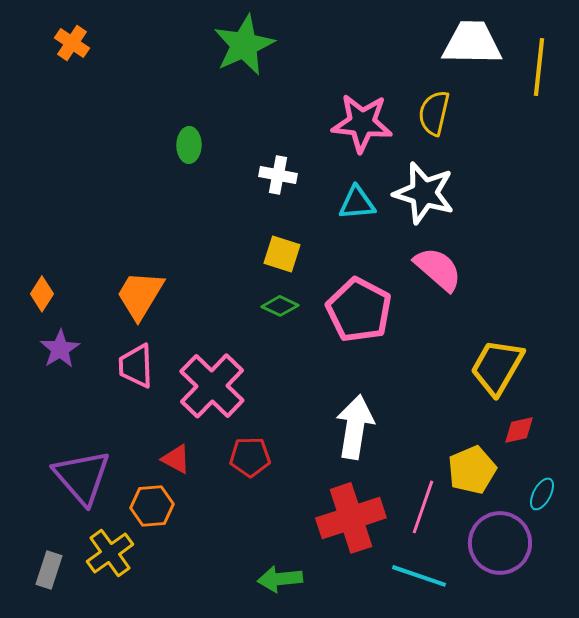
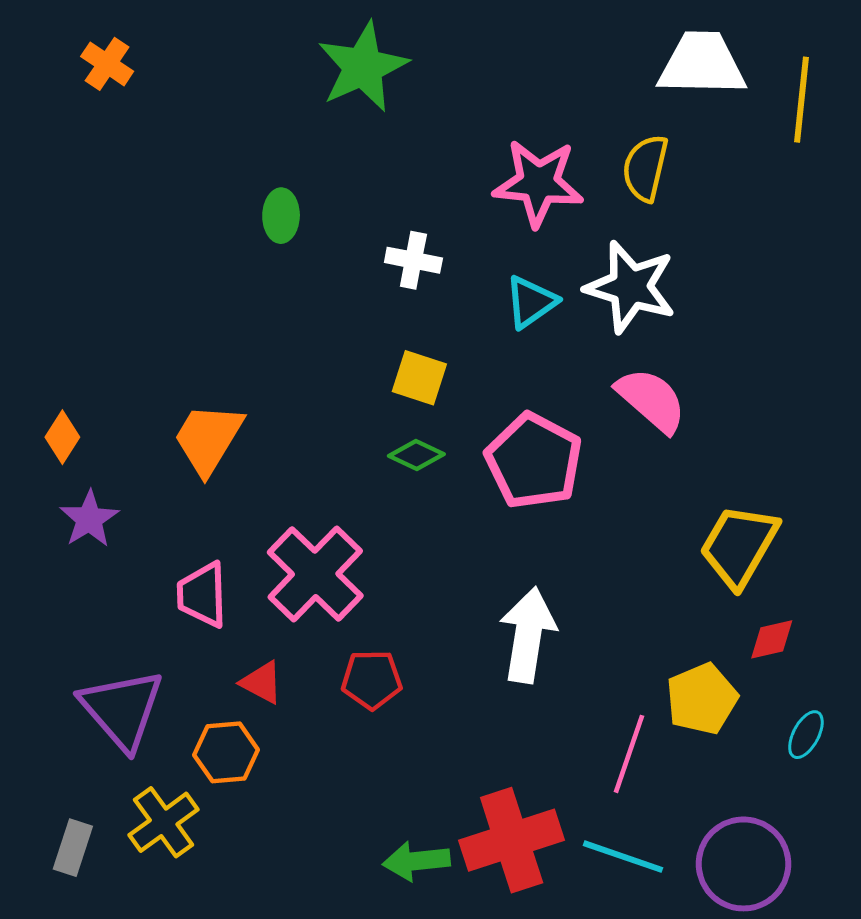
cyan triangle: (357, 203) -> (531, 302), turned -30
pink trapezoid: (136, 366) -> (202, 595), moved
red cross: (351, 518) -> (512, 840), moved
purple circle: (500, 543) -> (743, 864), moved

